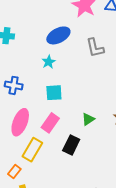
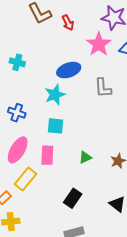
cyan star: (49, 62) -> (55, 95), size x1.5
pink rectangle: (50, 123) -> (47, 155), turned -42
black rectangle: (71, 145) -> (73, 198), moved

